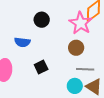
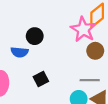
black circle: (42, 20) -> (35, 36), moved
brown circle: (76, 48) -> (95, 51), moved

